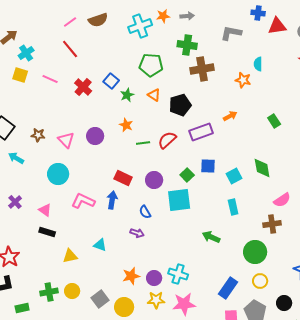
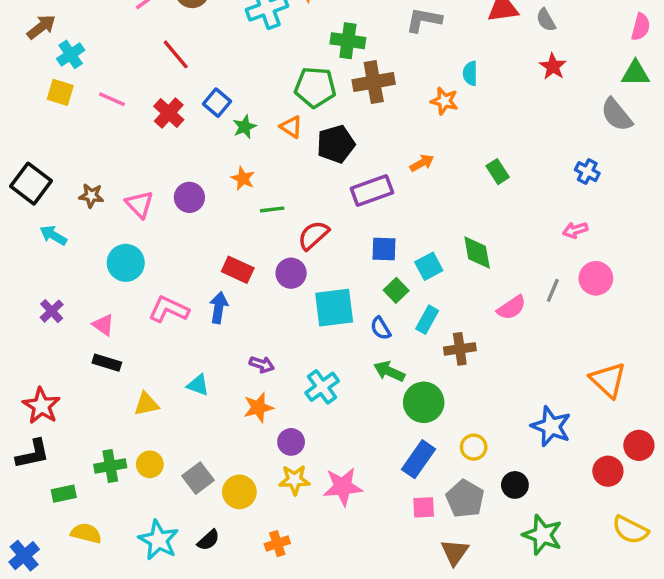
red line: (70, 49) -> (176, 54), moved
green pentagon: (151, 65) -> (315, 87), moved
red semicircle: (167, 140) -> (313, 235), moved
green square: (187, 175) -> (396, 290), moved
cyan rectangle: (233, 207) -> (427, 320), turned 42
blue semicircle: (145, 212) -> (381, 328), moved
brown cross: (272, 224) -> (460, 349), moved
green circle: (255, 252) -> (424, 402), moved
cyan cross: (178, 274) -> (322, 387), moved, turned 36
orange star: (131, 276) -> (258, 407), moved

